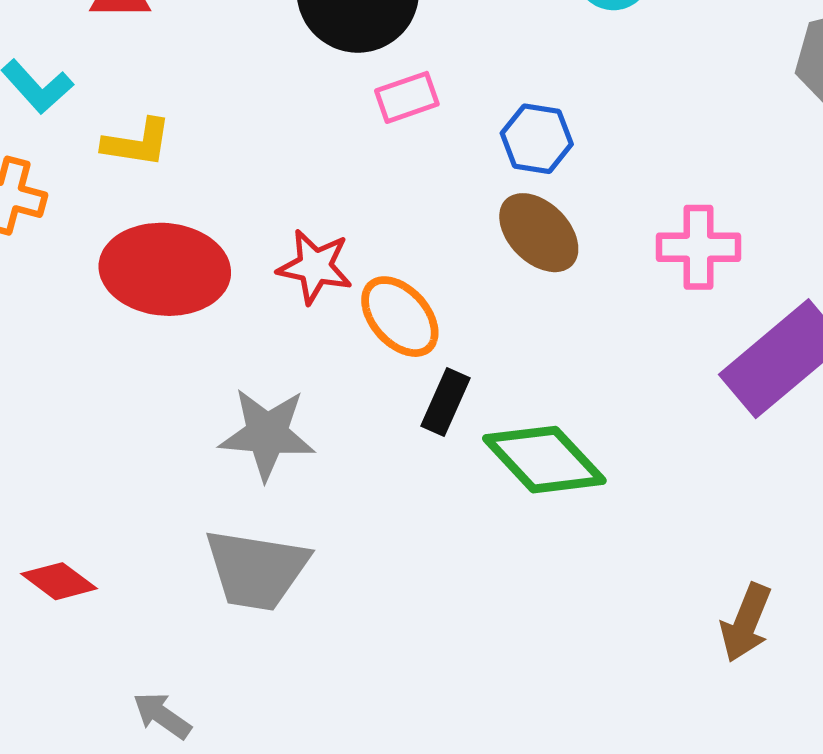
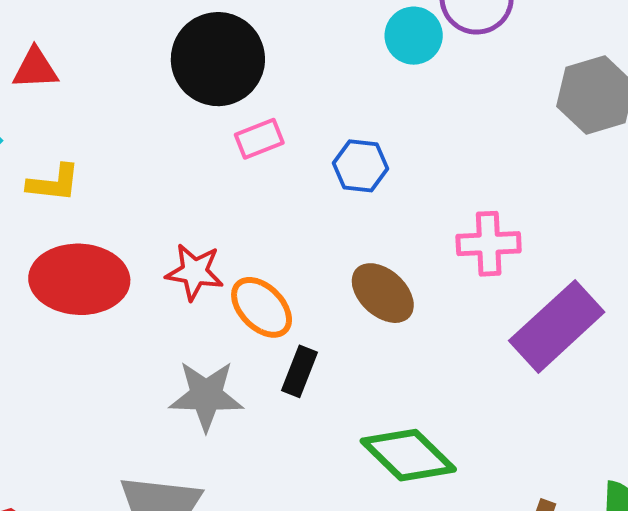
brown ellipse: (539, 233) -> (383, 293), moved
gray star: (267, 434) -> (206, 396), moved
green diamond: (544, 460) -> (408, 455), moved

